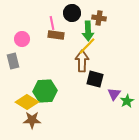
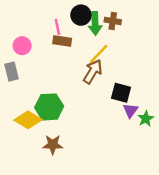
green arrow: (88, 31) -> (95, 23), moved
brown arrow: (82, 61) -> (93, 72), turned 30
black square: (95, 79) -> (121, 93), moved
brown star: (32, 120) -> (53, 145), moved

